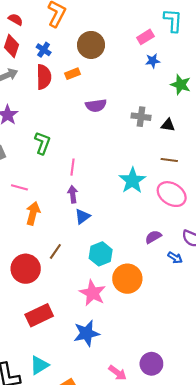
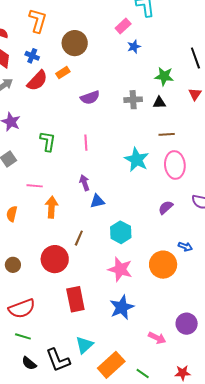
red semicircle: (44, 77) -> (37, 81), turned 55
green star: (181, 85) -> (164, 76), moved
pink line: (73, 167) -> (86, 143), moved
pink ellipse: (172, 194) -> (175, 165), turned 64
blue triangle: (82, 216) -> (97, 201), turned 35
blue arrow: (175, 258) -> (185, 247), moved
orange circle: (127, 279) -> (163, 265), moved
red rectangle: (39, 315) -> (75, 299), turned -65

